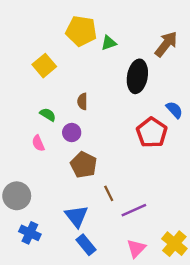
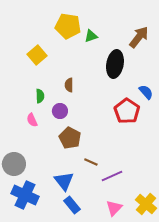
green semicircle: (48, 115) -> (40, 96), turned 56
brown line: (109, 193) -> (91, 162), turned -40
blue cross: (30, 233) -> (25, 195), size x1.5

